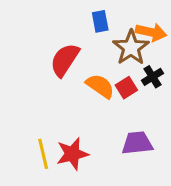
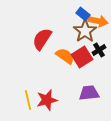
blue rectangle: (100, 21) -> (83, 14), moved, turned -40
red square: (126, 88) -> (82, 57), size x1.5

